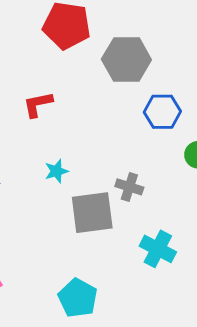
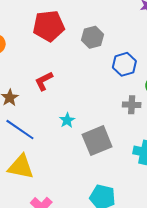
gray hexagon: (126, 60) -> (92, 37), size x0.7
gray cross: (129, 187) -> (132, 105), moved

